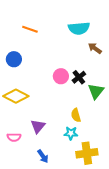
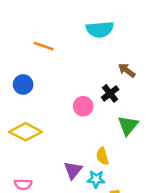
cyan semicircle: (79, 28) -> (100, 29), moved
black cross: (79, 77) -> (110, 93), moved
purple triangle: (38, 126) -> (73, 170), moved

